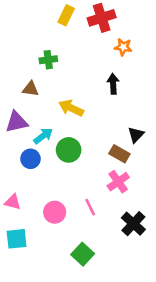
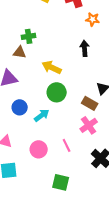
green cross: (48, 60) -> (29, 36), moved
cyan arrow: (43, 136) -> (42, 115), moved
green circle: (69, 150) -> (57, 92), moved
green square: (83, 254) -> (61, 182), turned -30

